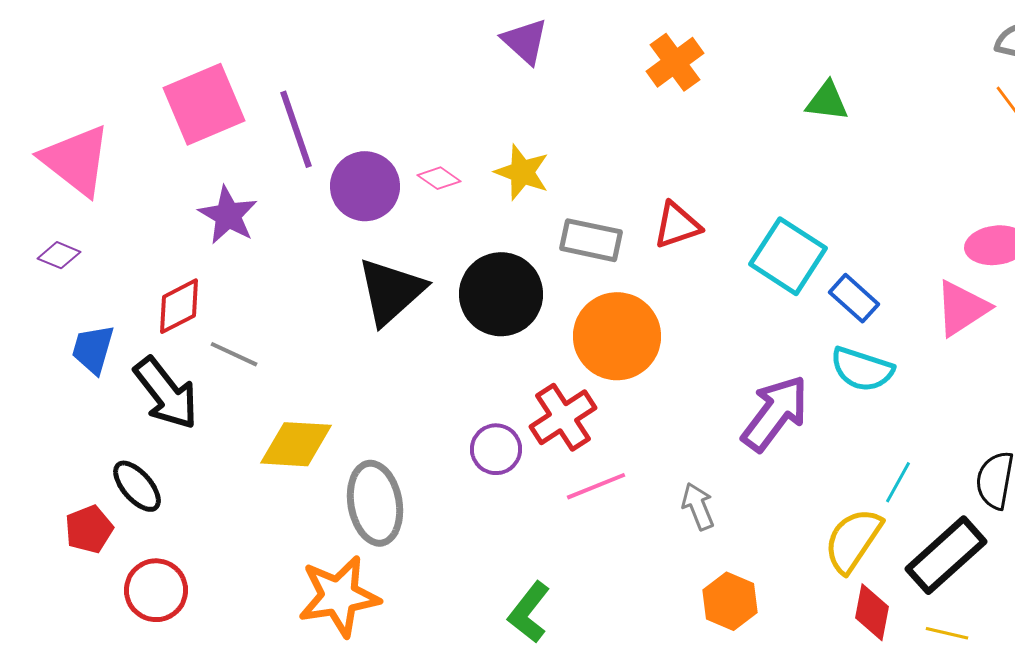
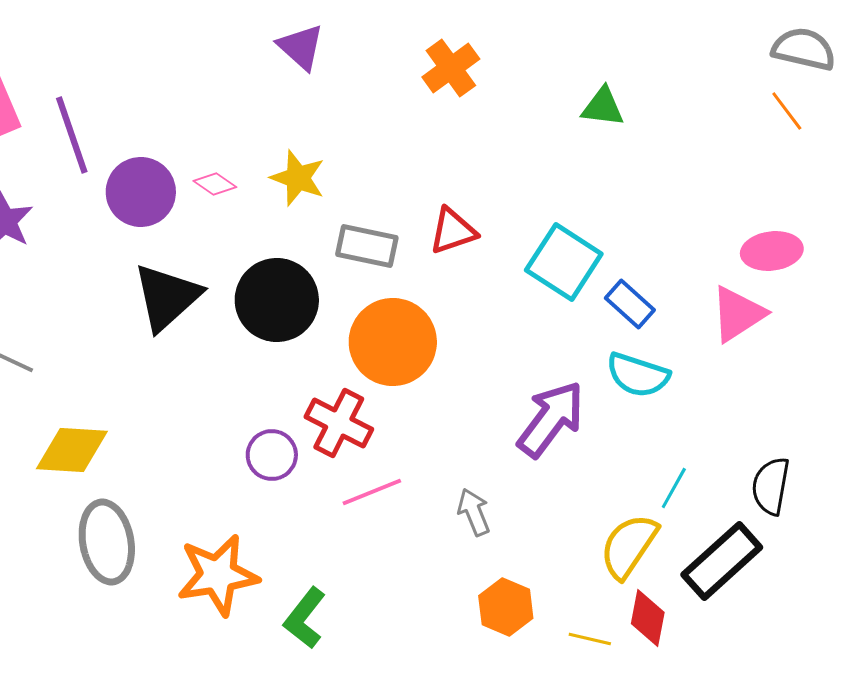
red cross: (563, 417) -> (339, 423), turned -30
gray ellipse: (375, 503) -> (107, 542), moved
orange star: (339, 596) -> (218, 575), moved
yellow line: (947, 633) -> (590, 639), moved

